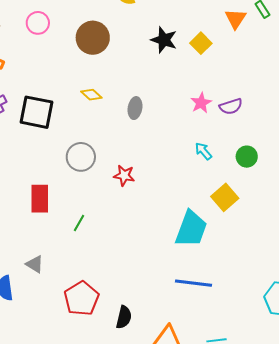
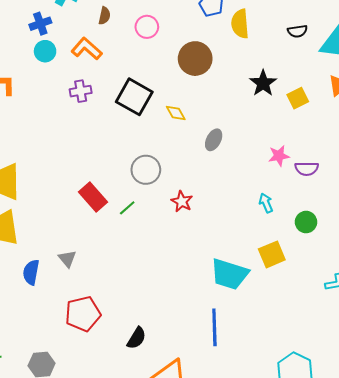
black square: (36, 112) -> (134, 97), moved
red rectangle: (40, 199) -> (93, 197), turned -60
green line: (79, 223) -> (127, 208), moved
cyan trapezoid: (191, 229) -> (229, 274), turned 69
blue line: (193, 283) -> (214, 327), turned 63
red pentagon: (81, 298) -> (83, 314), moved

